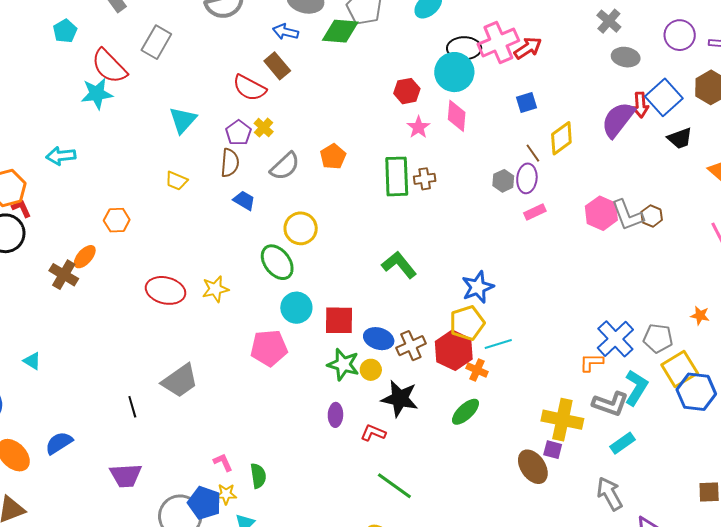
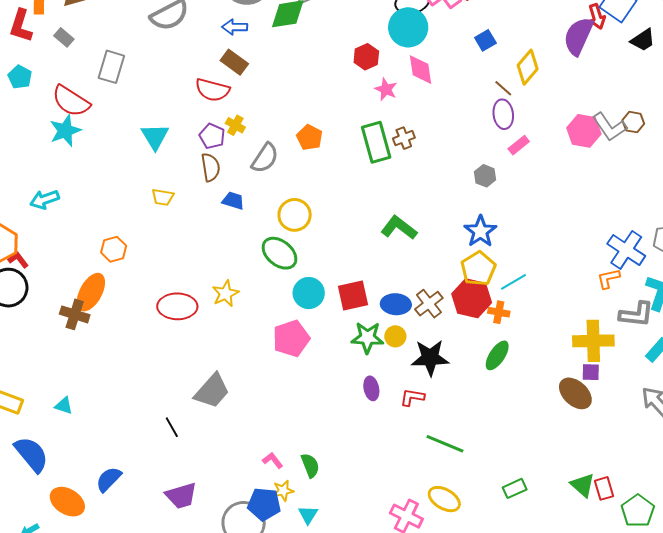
gray hexagon: (503, 181) -> (485, 176), moved
orange ellipse: (85, 257) -> (91, 292), size x1.5

